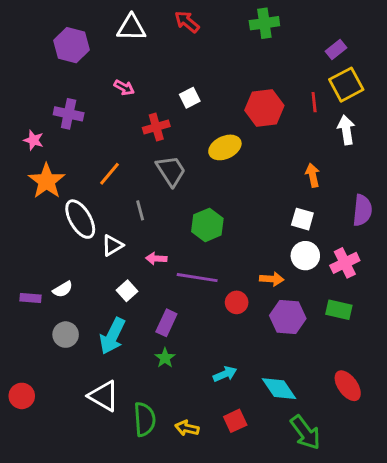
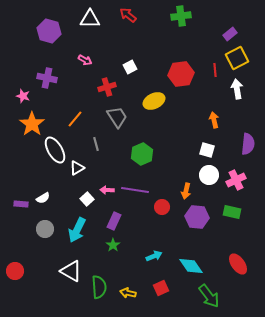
pink arrow: (156, 259) -> (107, 190), moved
orange arrow: (272, 279) -> (186, 191), turned 98

